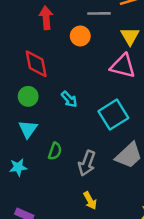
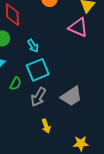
cyan square: (113, 115) -> (38, 70), moved
yellow arrow: (90, 201) -> (46, 126), moved

